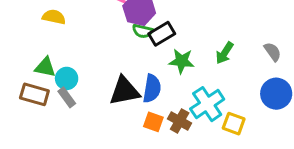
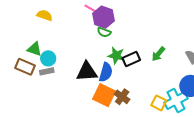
black rectangle: (162, 34) -> (131, 59), moved
green star: (182, 61) -> (116, 56), moved
gray rectangle: (67, 97) -> (47, 71), turned -72
cyan cross: (207, 104) -> (176, 100), moved
orange square: (153, 122) -> (104, 95), size x1.6

